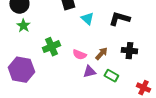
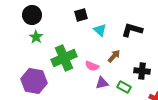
green cross: (51, 47) -> (64, 58), size x1.4
black cross: (129, 51) -> (142, 71), moved
brown arrow: (101, 54) -> (114, 56), moved

